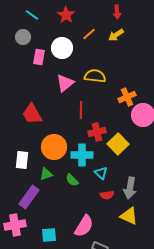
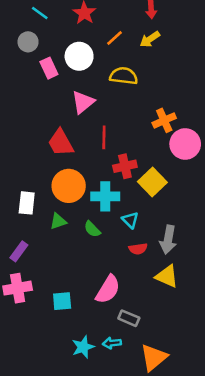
pink rectangle: (39, 57) -> (49, 68), turned -35
yellow semicircle: (95, 76) -> (124, 76), moved
red trapezoid: (32, 114) -> (61, 143), moved
purple rectangle: (29, 197) -> (19, 251), moved, size x0.7

